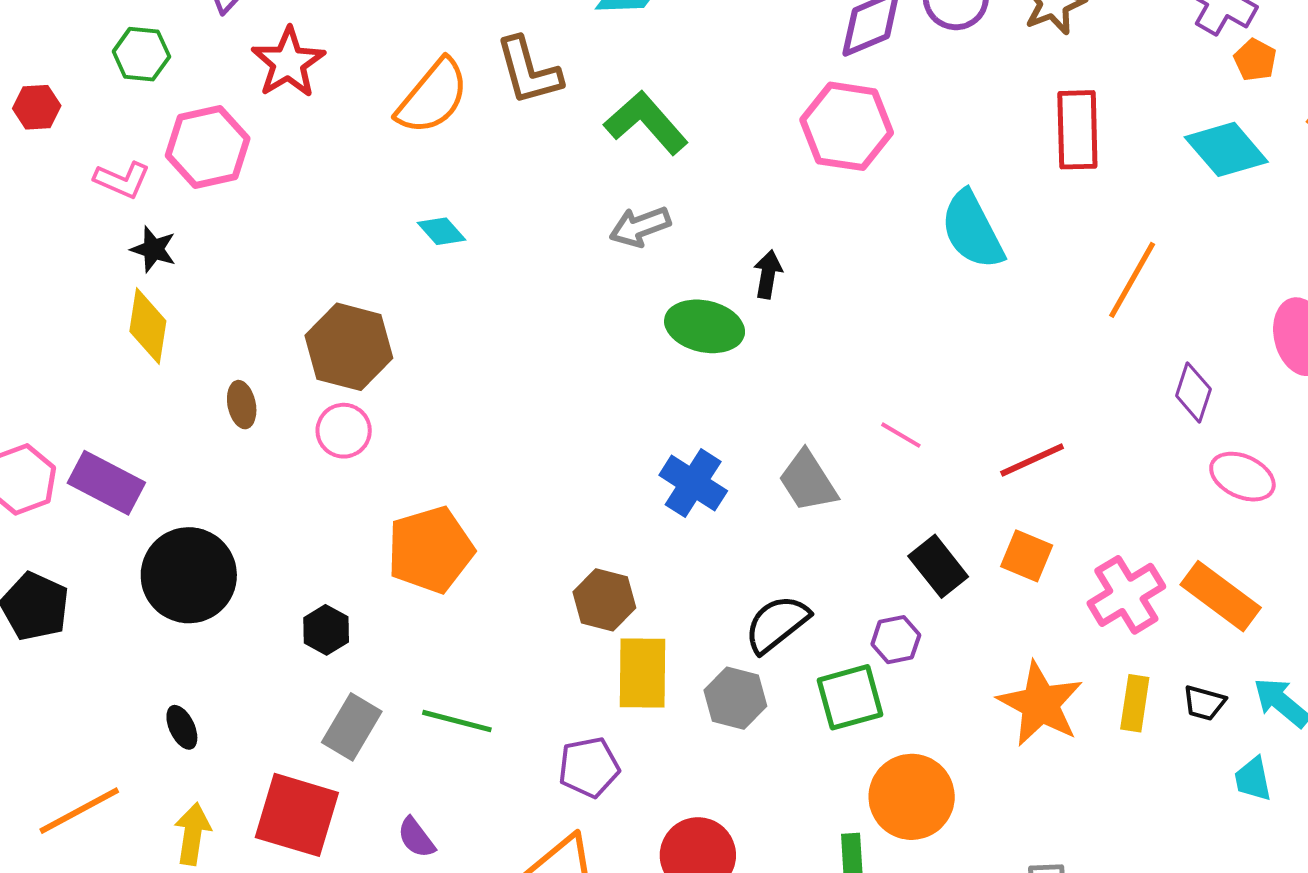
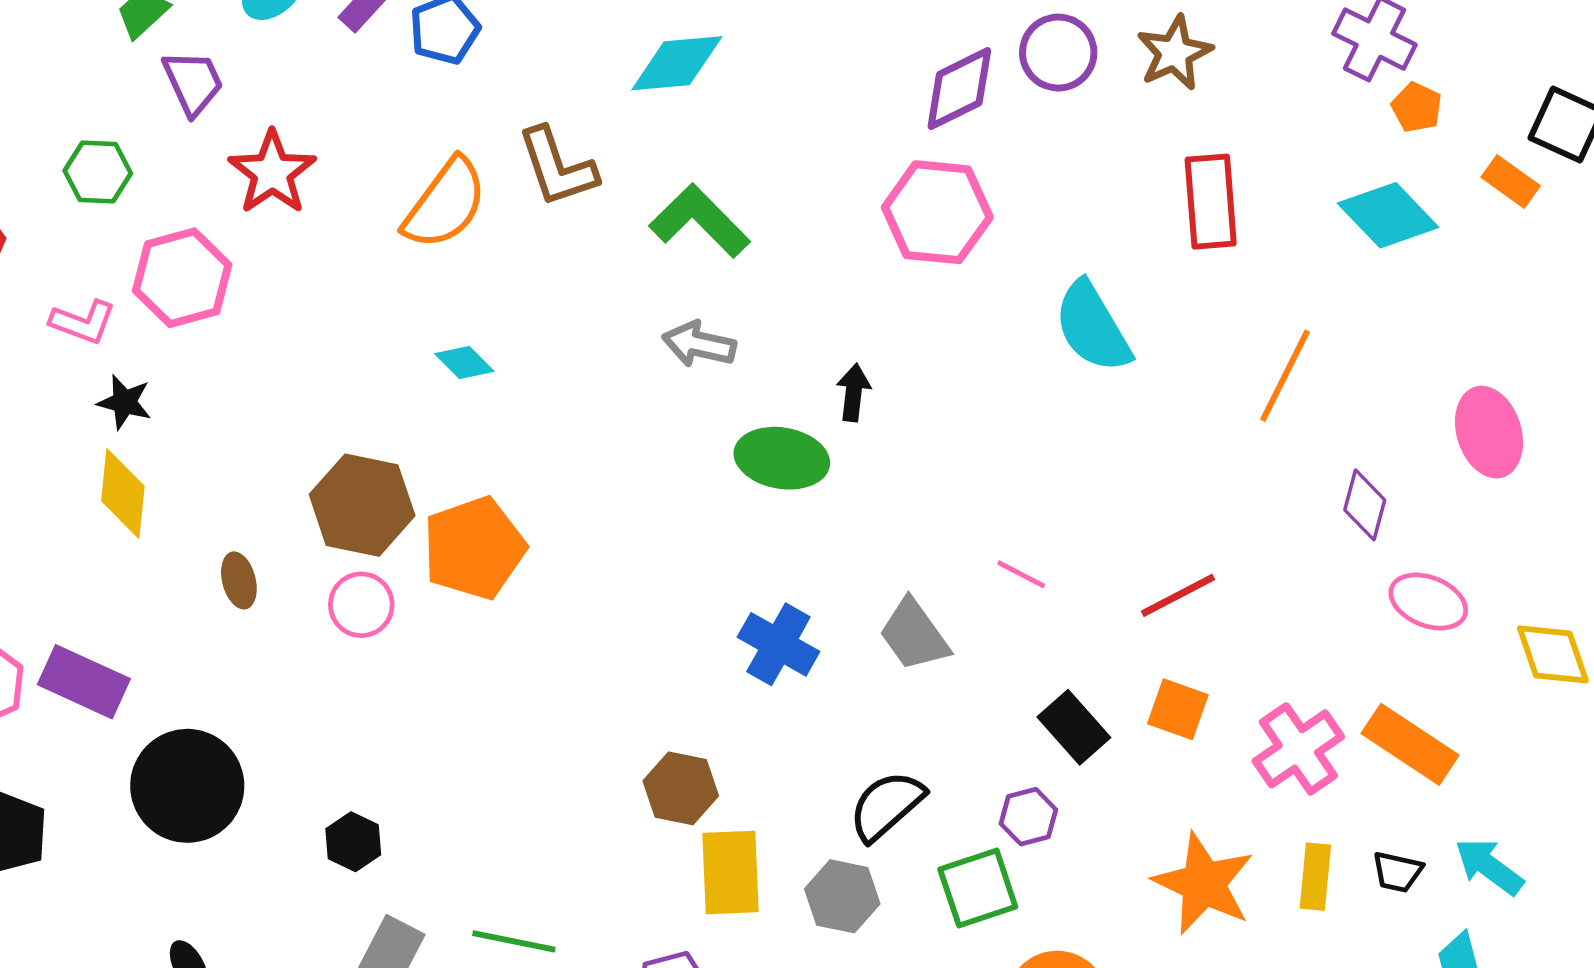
gray arrow: (640, 227) -> (699, 344), turned 36
orange pentagon: (430, 550) -> (474, 548), moved

